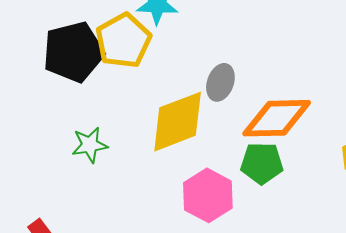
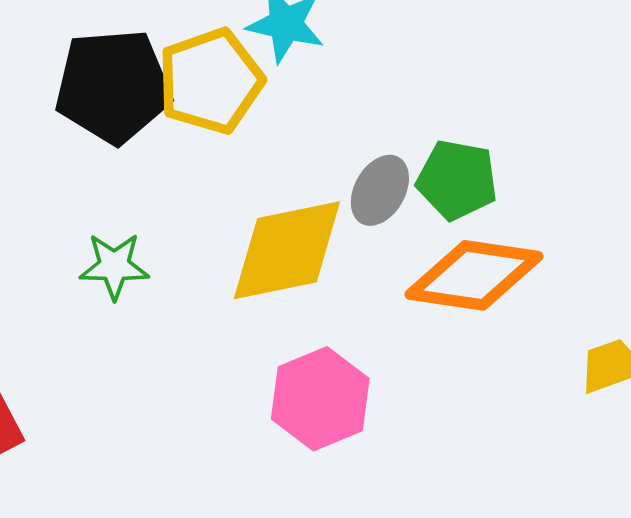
green pentagon: (262, 163) -> (457, 180), moved

